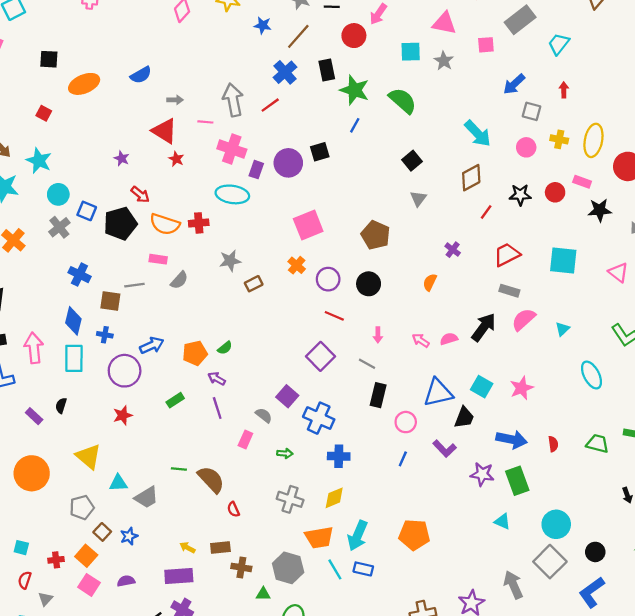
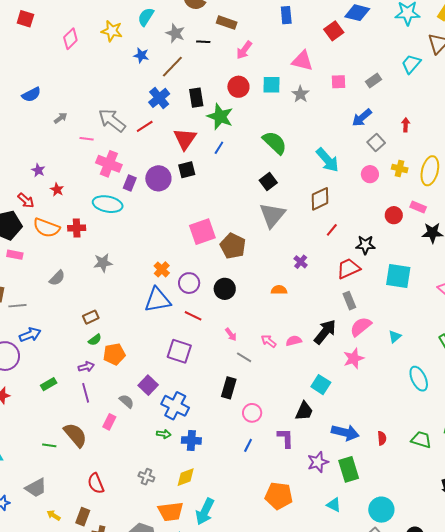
gray rectangle: (520, 20) -> (373, 80), moved, size x0.6
red circle: (354, 36) -> (238, 87), moved
cyan trapezoid: (559, 44) -> (411, 64), moved
gray arrow: (175, 100) -> (61, 118), turned -40
gray arrow: (233, 100) -> (112, 120), turned -44
green semicircle: (403, 101) -> (275, 143), moved
gray square: (531, 111) -> (376, 143), turned 30
red triangle: (164, 131) -> (185, 139), moved, turned 30
purple star: (122, 158) -> (38, 170), moved
red star: (176, 159) -> (57, 190), moved
black star: (520, 195) -> (365, 245), moved
gray triangle: (418, 199) -> (272, 215), size x1.8
pink square: (308, 225) -> (202, 232), moved
pink rectangle: (158, 259) -> (15, 255), moved
orange semicircle: (430, 282) -> (279, 290), turned 63
brown rectangle: (254, 284) -> (91, 317), moved
gray line: (134, 285) -> (17, 306), moved
gray rectangle: (509, 291) -> (349, 301), turned 48
pink arrow: (378, 335) -> (231, 334), turned -40
orange pentagon: (195, 353) -> (114, 354), moved
purple square: (320, 356) -> (179, 351), turned -30
gray line: (367, 364) -> (244, 357), moved
purple arrow: (217, 379) -> (86, 367), turned 133
pink star: (522, 388) -> (354, 358), moved
blue triangle: (438, 393) -> (157, 300), moved
purple L-shape: (445, 449) -> (286, 438), turned -140
green arrow: (285, 453) -> (164, 434), moved
purple star: (482, 474) -> (318, 462), turned -30
brown semicircle: (211, 479) -> (75, 435), moved
gray trapezoid: (146, 497) -> (36, 488), moved
gray cross: (290, 499) -> (146, 477), size x0.7
red semicircle: (233, 509) -> (96, 483), size x1.5
orange pentagon: (414, 535) -> (279, 496), moved
brown rectangle: (220, 548) -> (83, 517), turned -66

